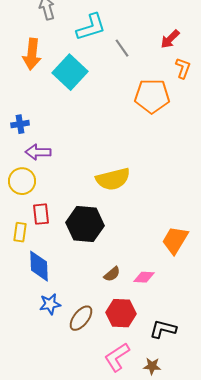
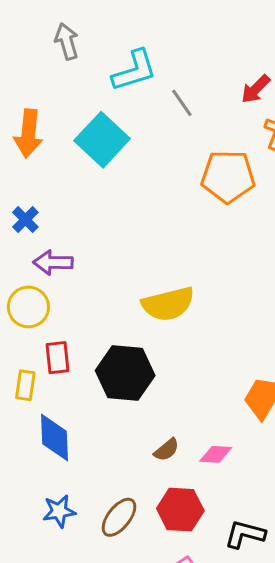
orange arrow: (32, 54) -> (28, 134), moved
blue cross: (20, 124) -> (25, 220), turned -36
blue star: (50, 304) -> (59, 511), moved

